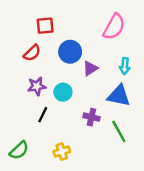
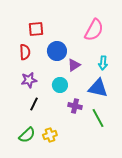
red semicircle: (32, 53) -> (25, 52), turned -49
cyan circle: (63, 92) -> (60, 85), moved
green semicircle: (19, 150) -> (27, 135), moved

